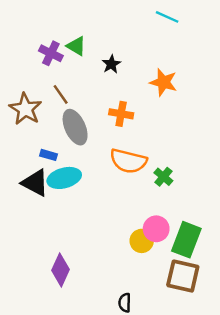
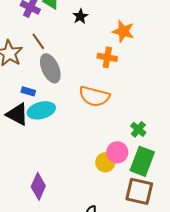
orange cross: (121, 114) -> (107, 57), moved
green cross: (163, 177) -> (138, 129), moved

